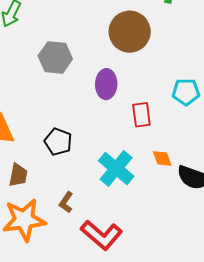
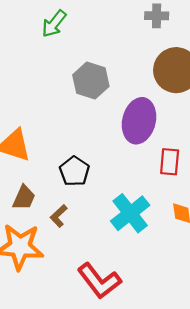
purple ellipse: (106, 84) -> (139, 121), size x1.4
brown L-shape: (66, 202) -> (59, 216), moved

